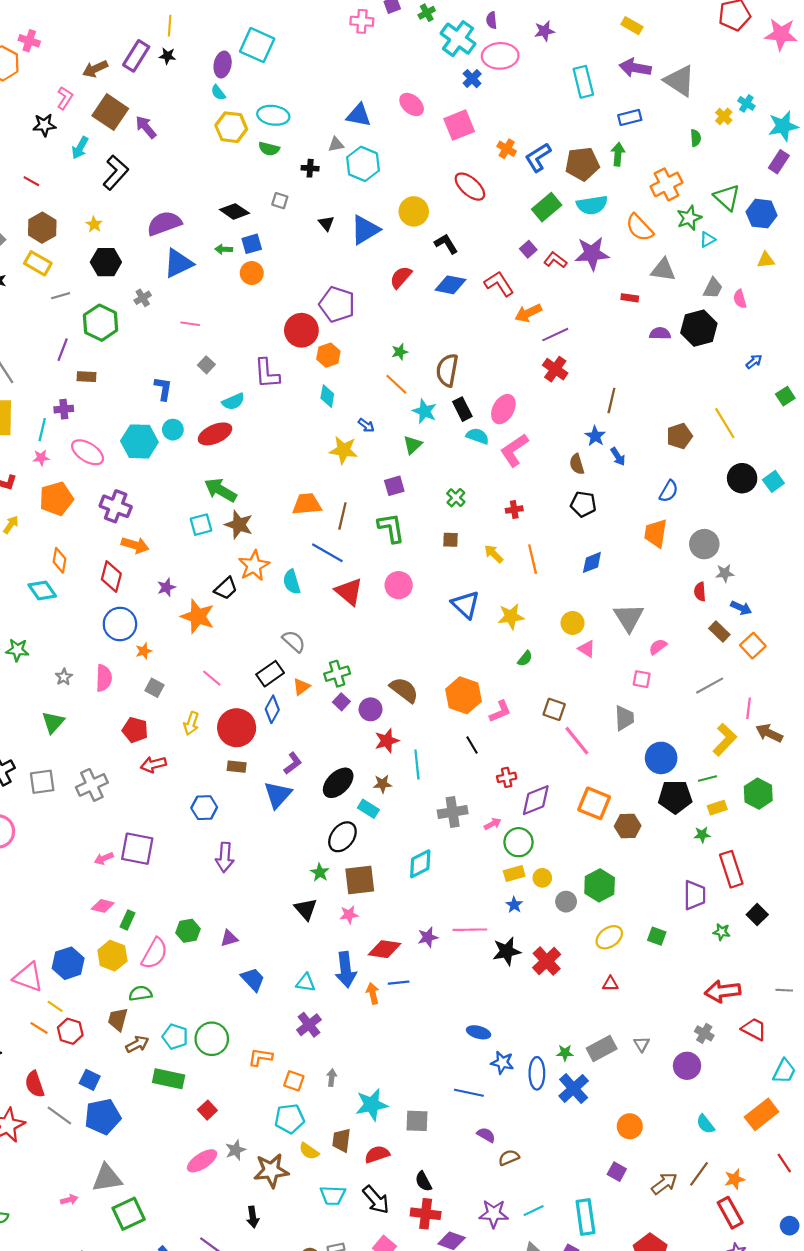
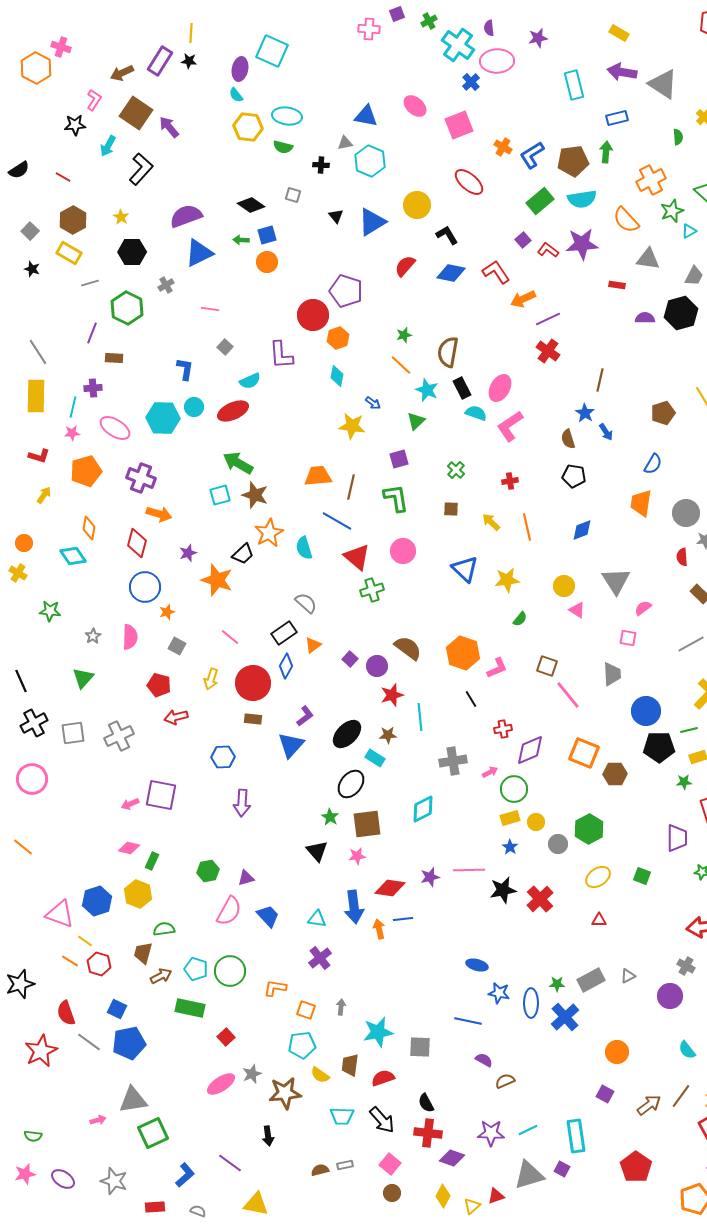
green cross: (337, 674) -> (372, 590), moved
pink semicircle: (155, 953) -> (229, 911), moved
gray triangle: (642, 1044) -> (628, 976), turned 35

